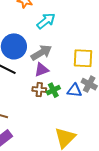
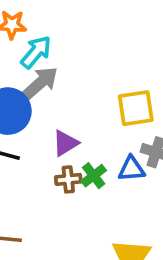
cyan arrow: (46, 21) -> (36, 52), moved
gray arrow: (41, 53) -> (40, 83), moved

